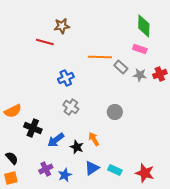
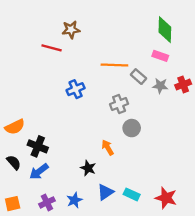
gray cross: (71, 107) -> (119, 104), moved, turned 35
orange arrow: (94, 139) -> (108, 147), moved
blue arrow: (56, 140) -> (39, 172), moved
black semicircle: (12, 158) -> (14, 162), moved
purple cross: (46, 169) -> (47, 202), moved

